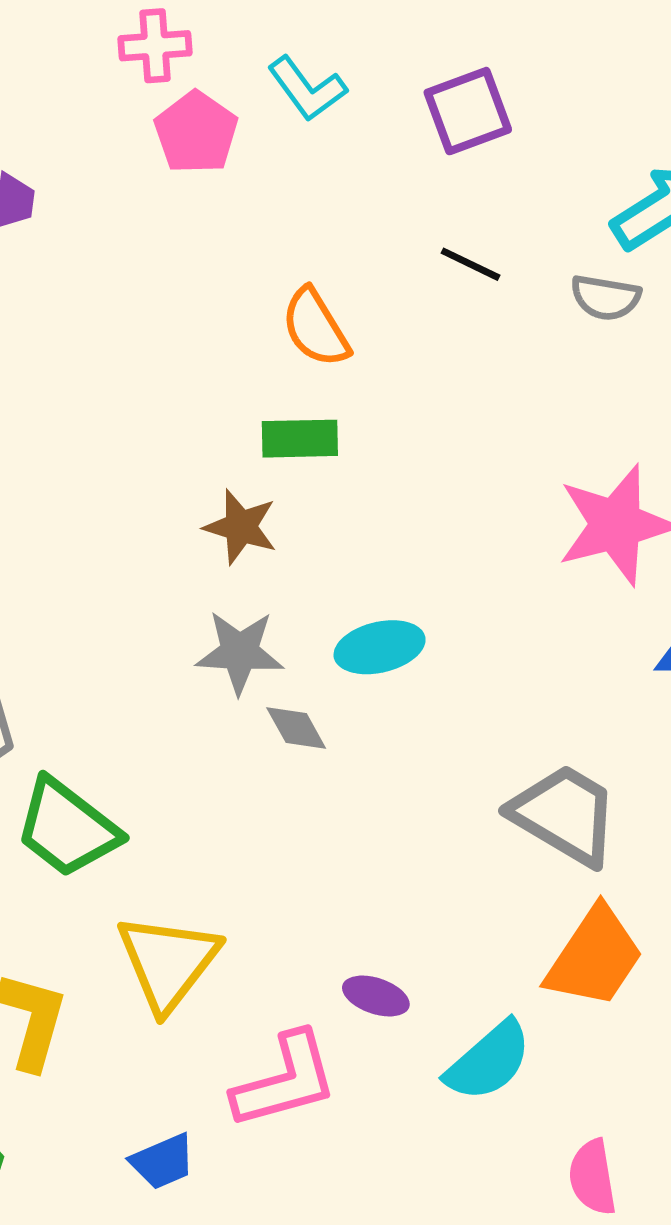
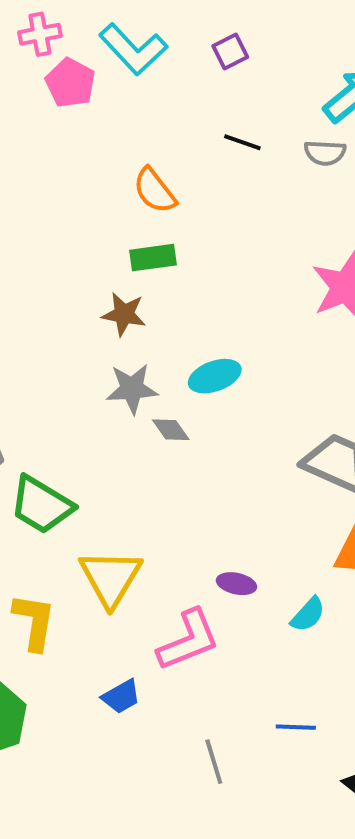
cyan L-shape: (307, 89) -> (133, 49), size x1.4
purple square: (468, 111) -> (230, 51), size x0.7
cyan semicircle: (489, 1061) -> (308, 615), size x0.7

